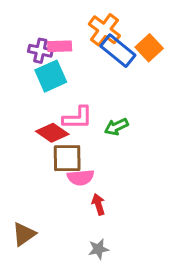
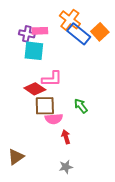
cyan square: (51, 76) -> (34, 51), turned 30
green arrow: (116, 127) -> (81, 106), moved, turned 77

